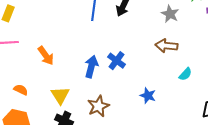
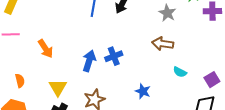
blue cross: (117, 61) -> (114, 56), turned 30
cyan semicircle: (185, 74) -> (180, 72), turned 72
orange semicircle: (21, 90) -> (20, 81), turned 48

